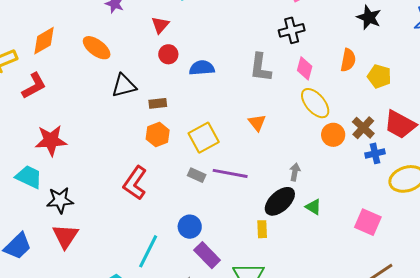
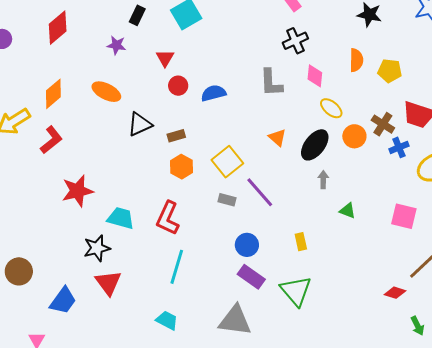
yellow ellipse: (315, 103) -> (331, 108), size x0.7
purple line: (230, 173) -> (260, 192), turned 48
cyan trapezoid: (29, 177) -> (121, 218), moved
black ellipse: (280, 201) -> (315, 145), moved
blue circle: (190, 227) -> (247, 245), moved
cyan line: (148, 251) -> (177, 267), moved

